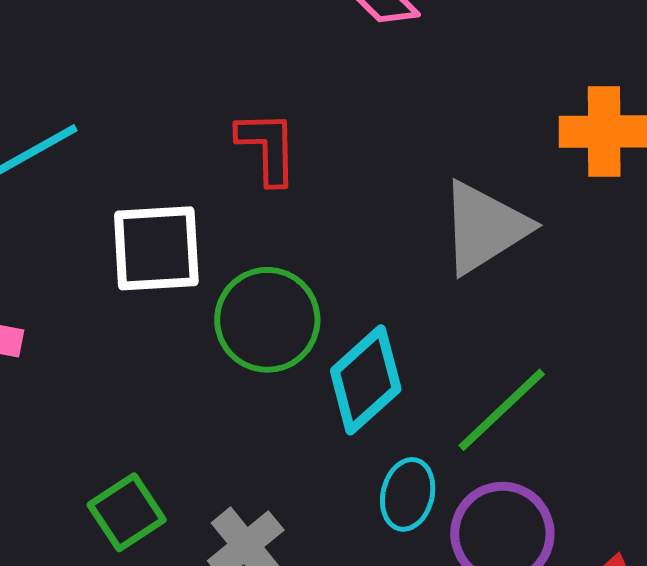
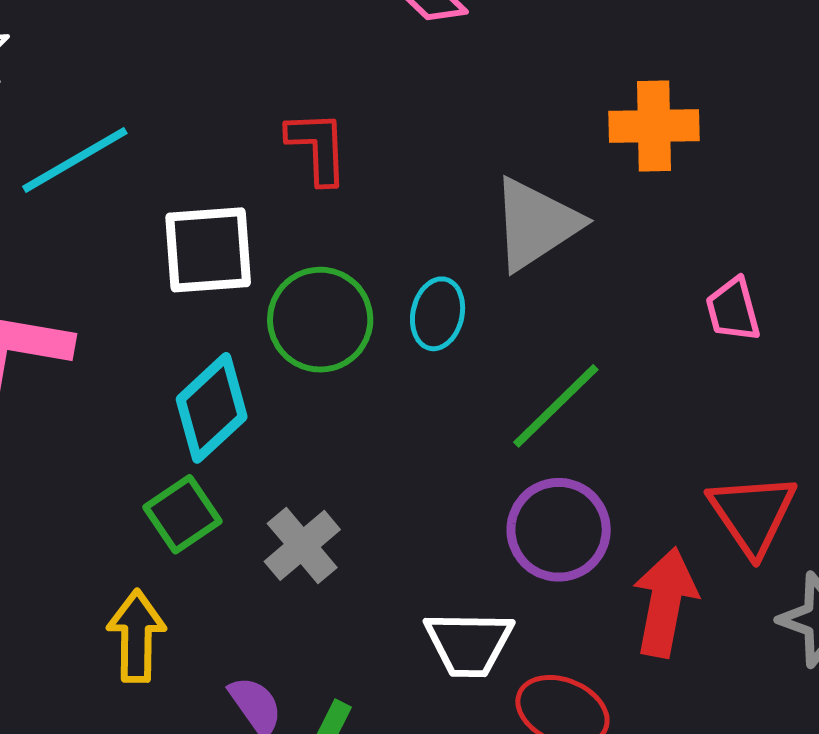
cyan diamond: (366, 380) -> (212, 408), moved
cyan ellipse: (408, 494) -> (438, 314), moved

